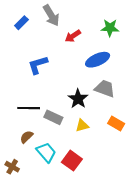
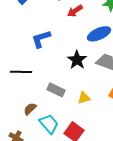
black star: (78, 99) -> (77, 60), moved
black line: (29, 108) -> (21, 72), moved

